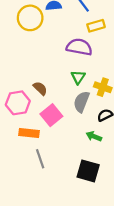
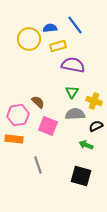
yellow rectangle: (96, 26) -> (58, 46), moved
gray semicircle: (81, 102) -> (75, 114), turned 66
pink square: (51, 115) -> (48, 126), turned -30
orange rectangle: (29, 133) -> (14, 139), moved

